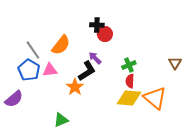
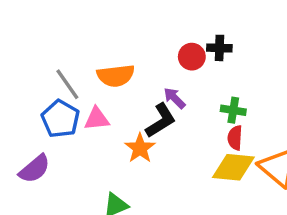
black cross: (97, 25) -> (219, 48), moved
orange semicircle: (61, 45) -> (116, 76), turned 45
green cross: (129, 65) -> (233, 110), turned 32

